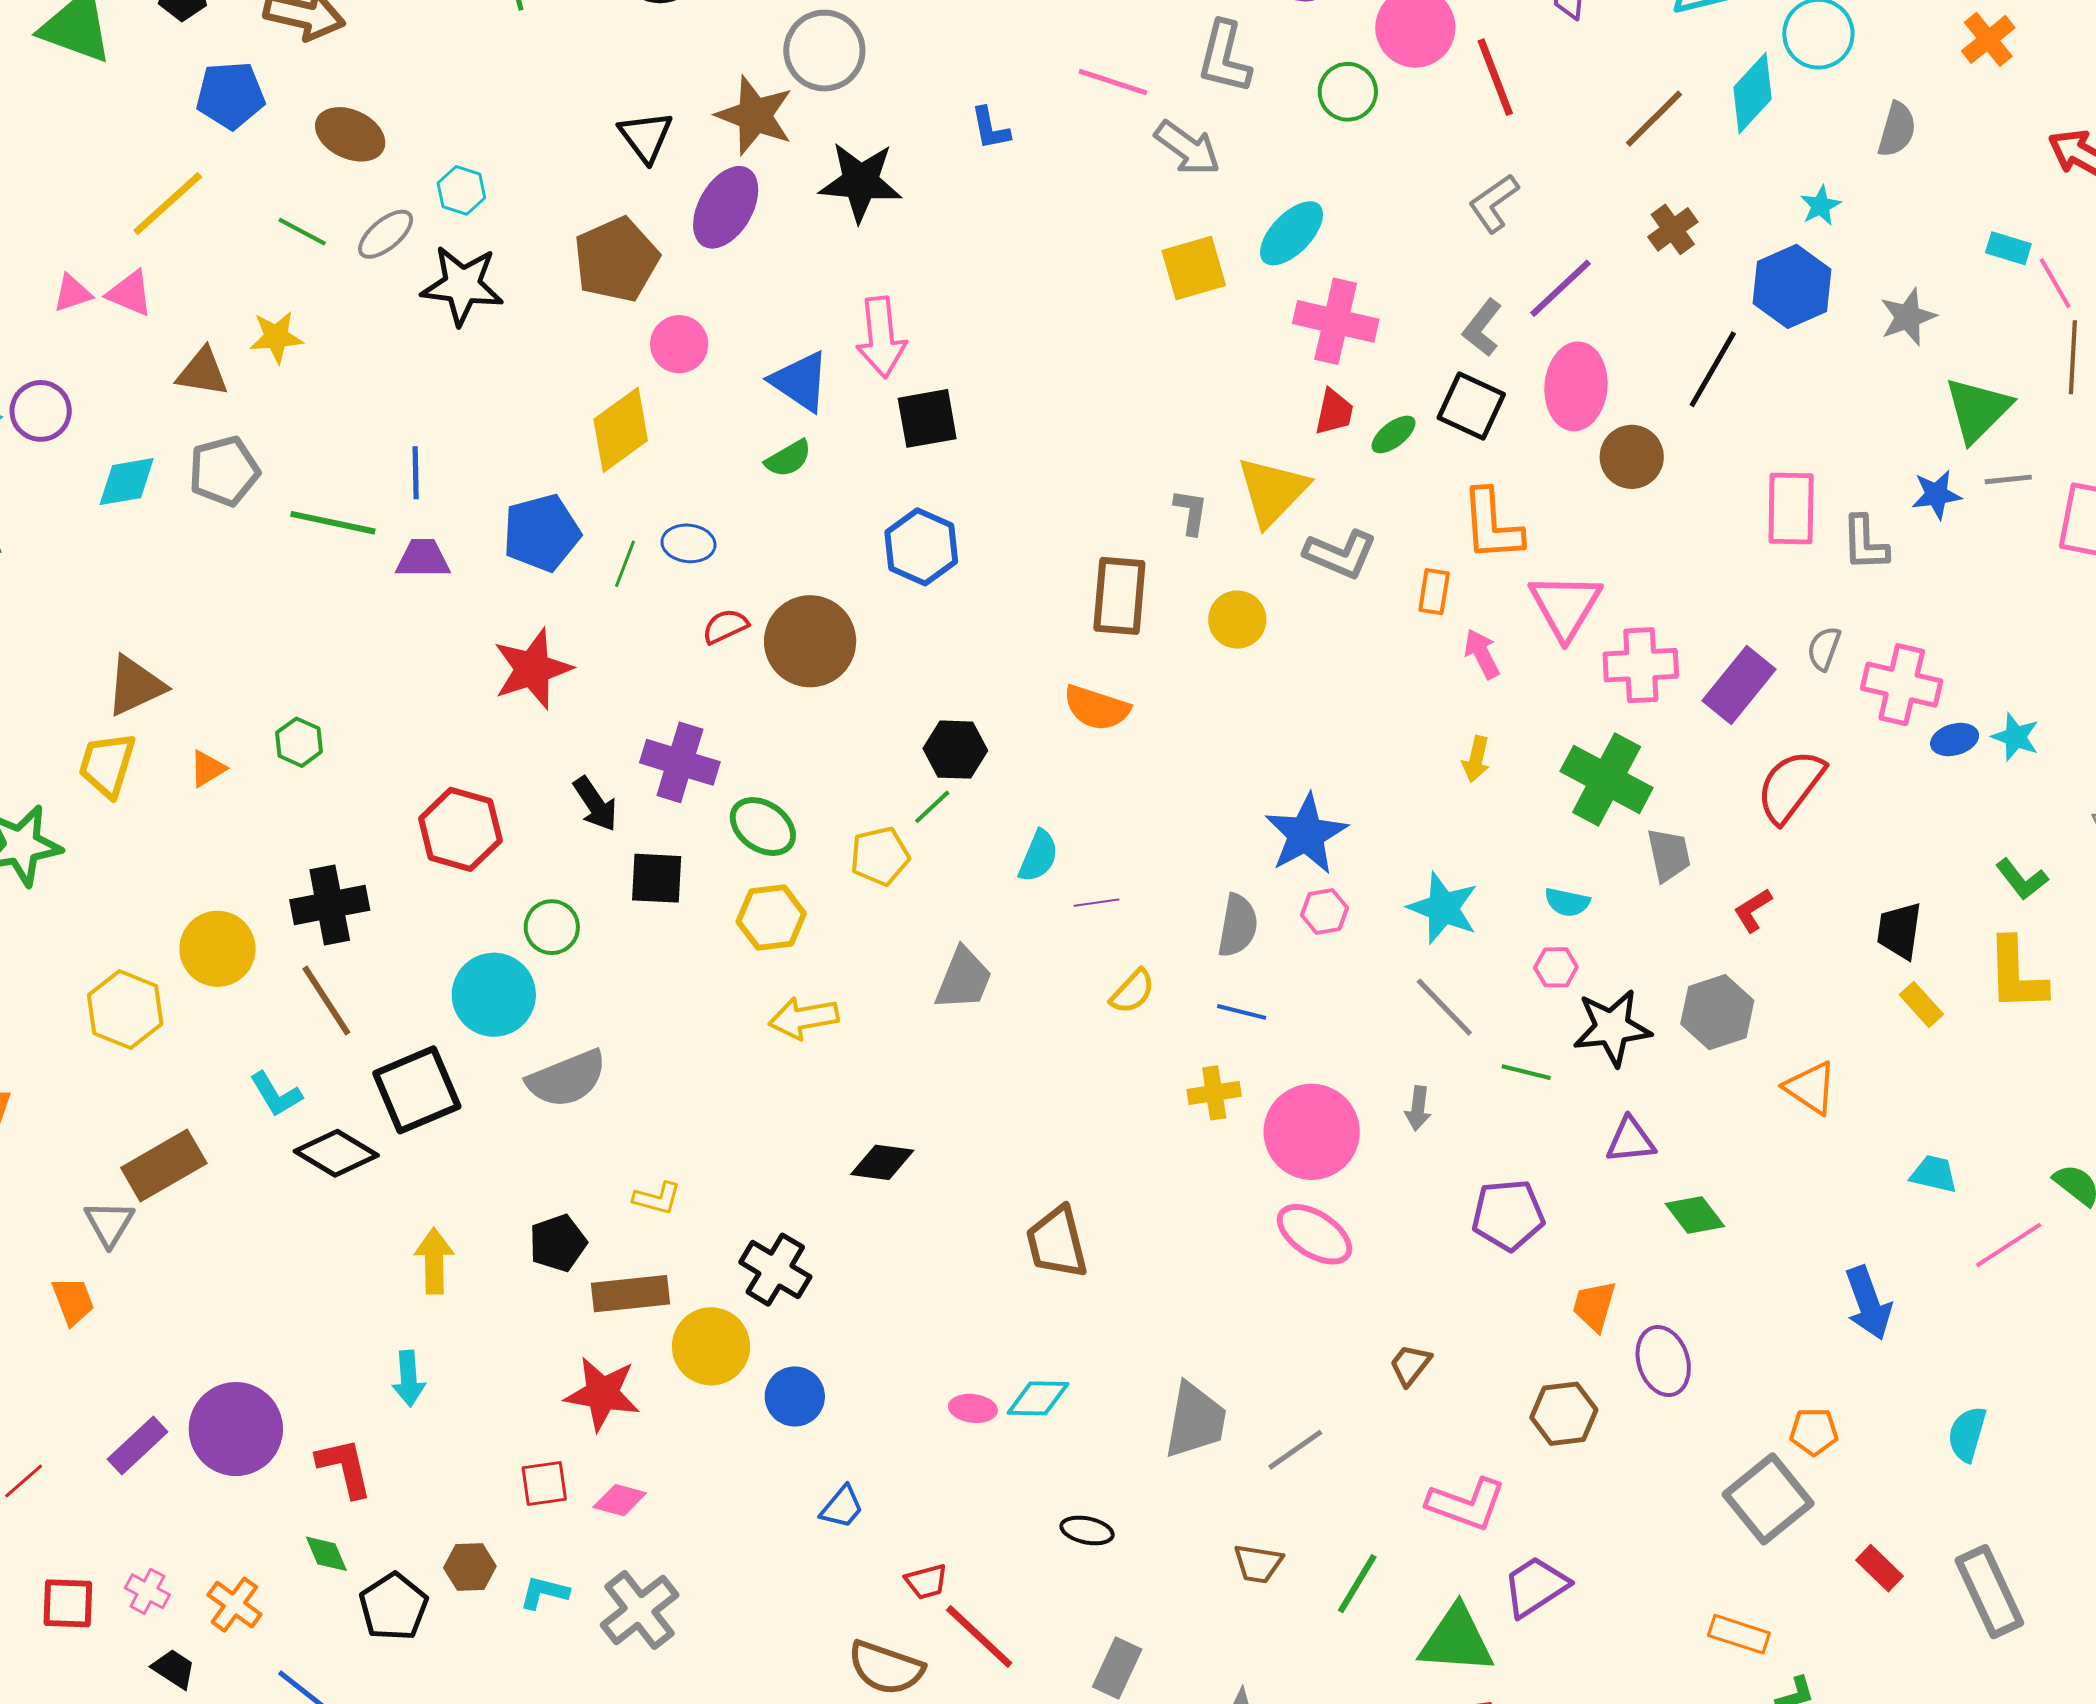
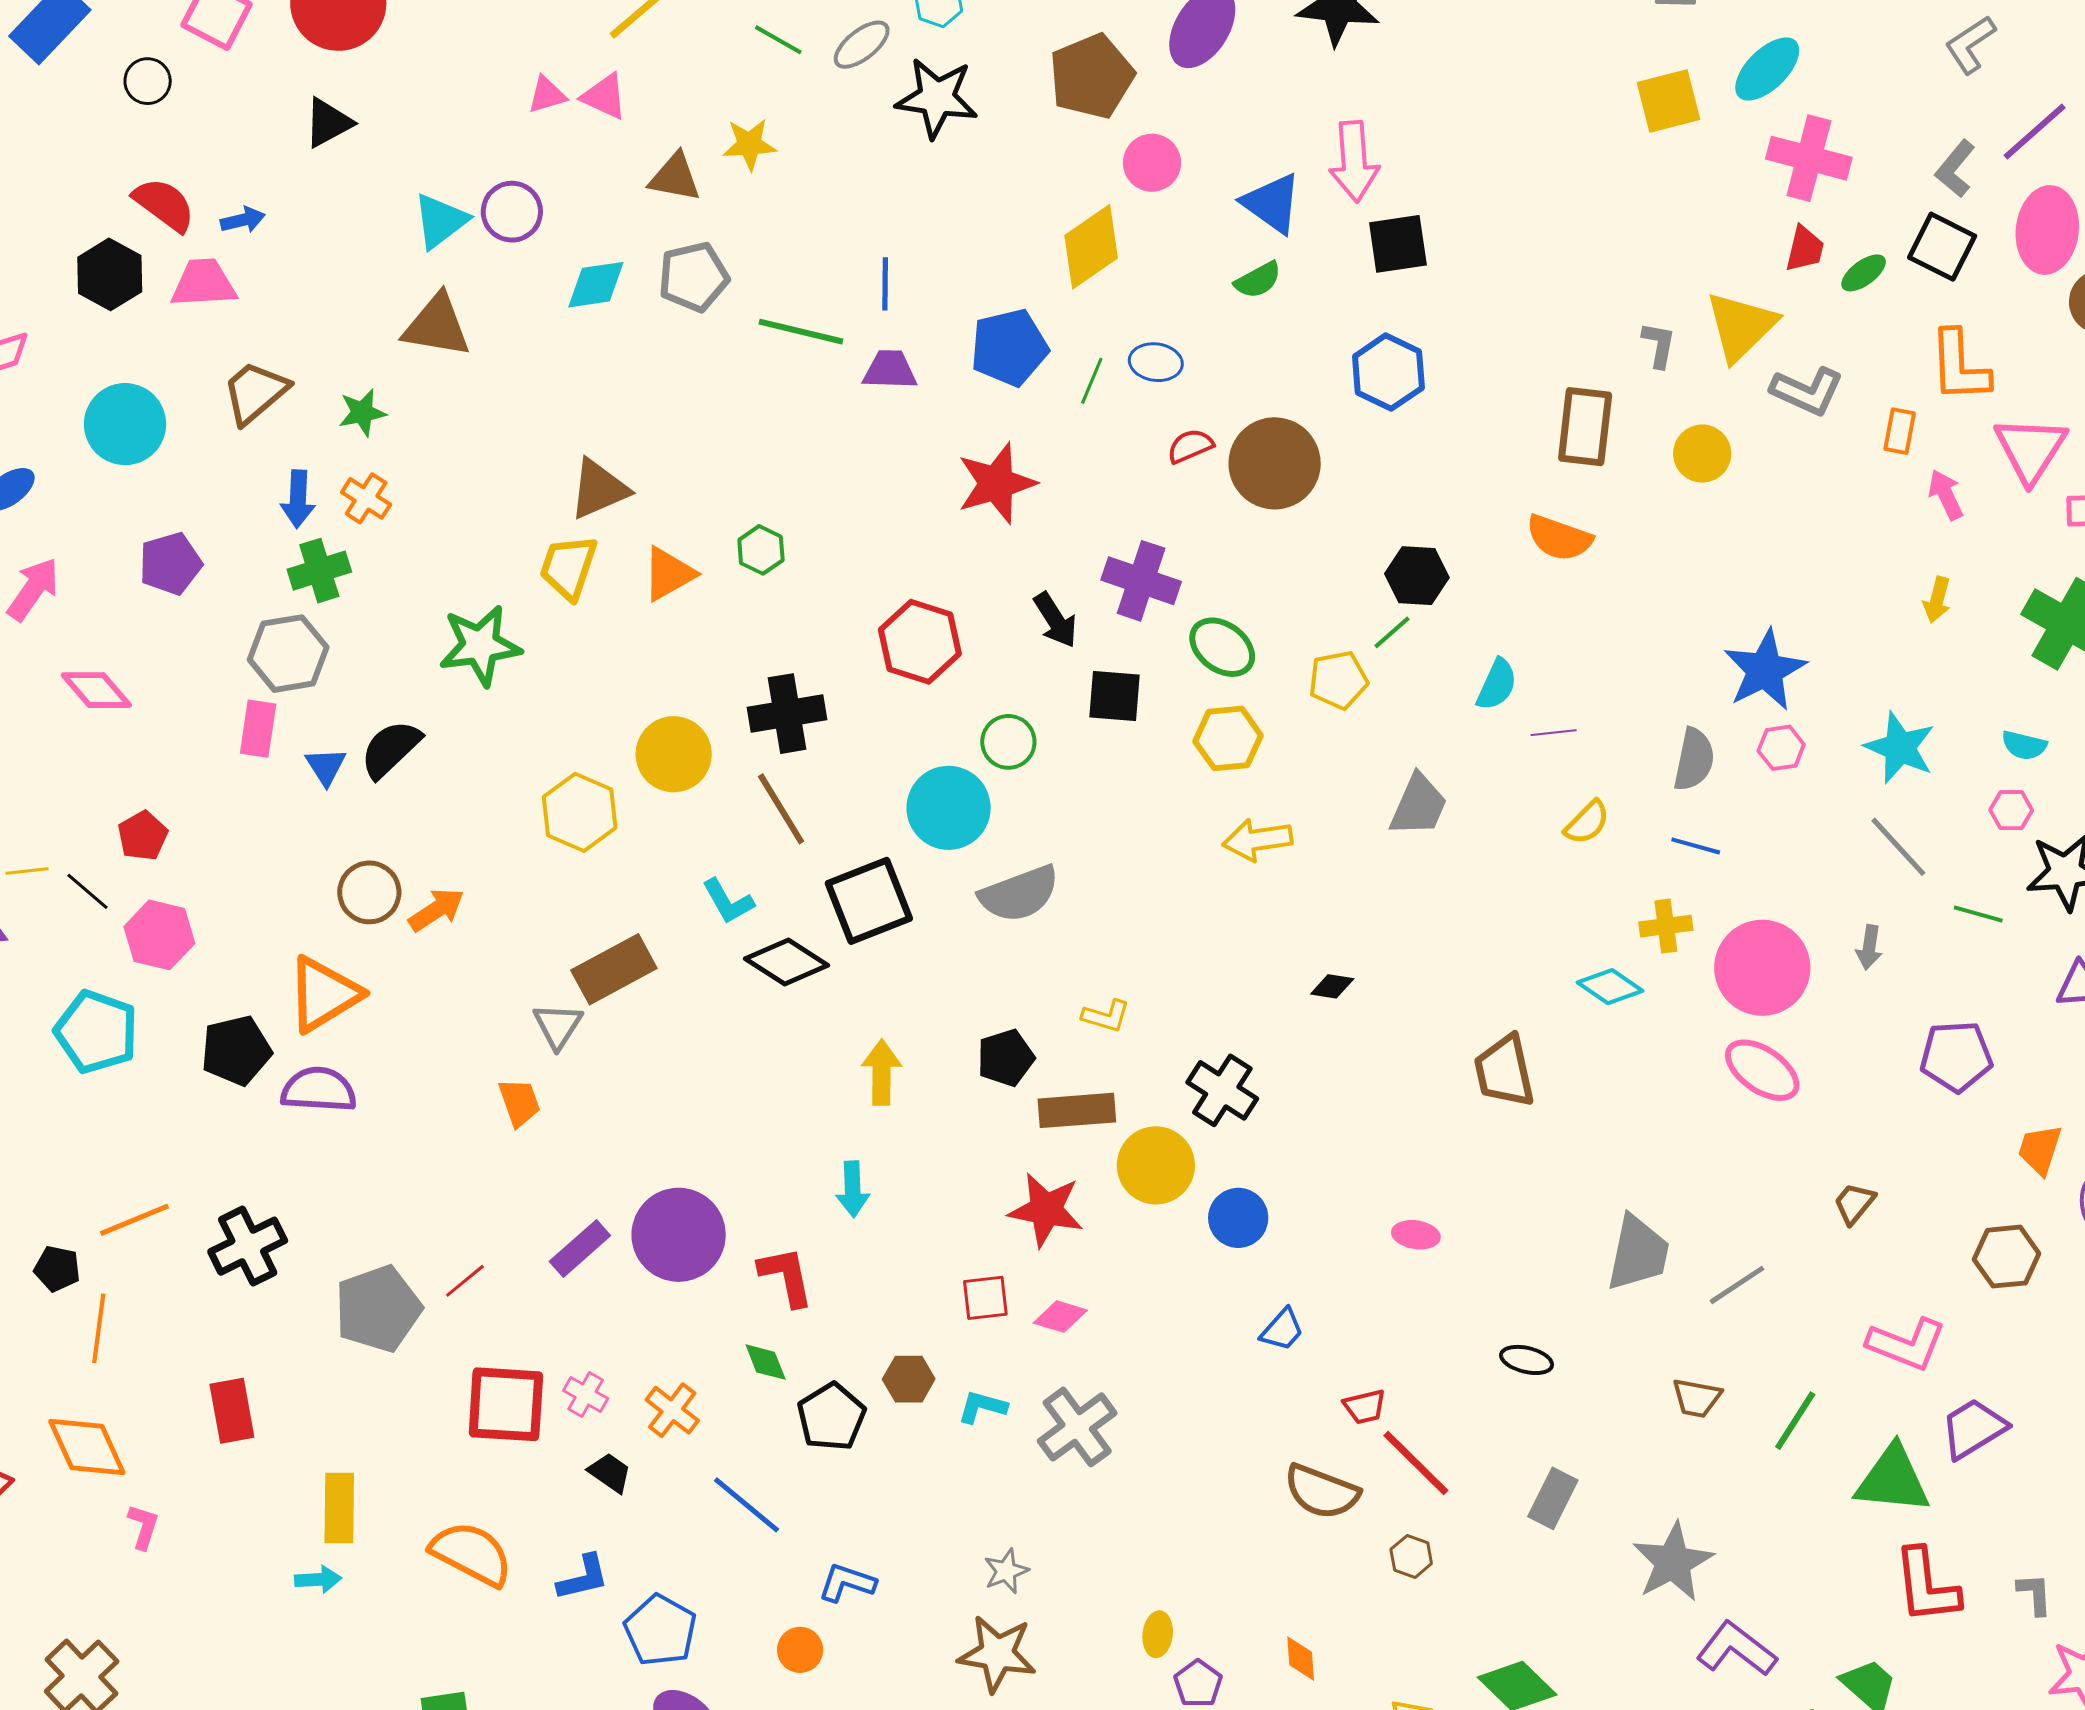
orange triangle: (207, 769) -> (669, 574), size x1.5
black diamond: (882, 1162) -> (1332, 986), size x0.7
cyan diamond: (1038, 1398) -> (1610, 987), moved, turned 32
red square: (68, 1603) -> (506, 1404), size x1.5

